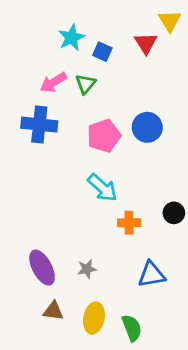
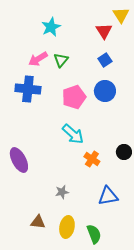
blue square: (102, 52) -> (105, 60), moved, turned 32
orange cross: (129, 223) -> (92, 159), turned 35
purple ellipse: (42, 268) -> (19, 160), moved

